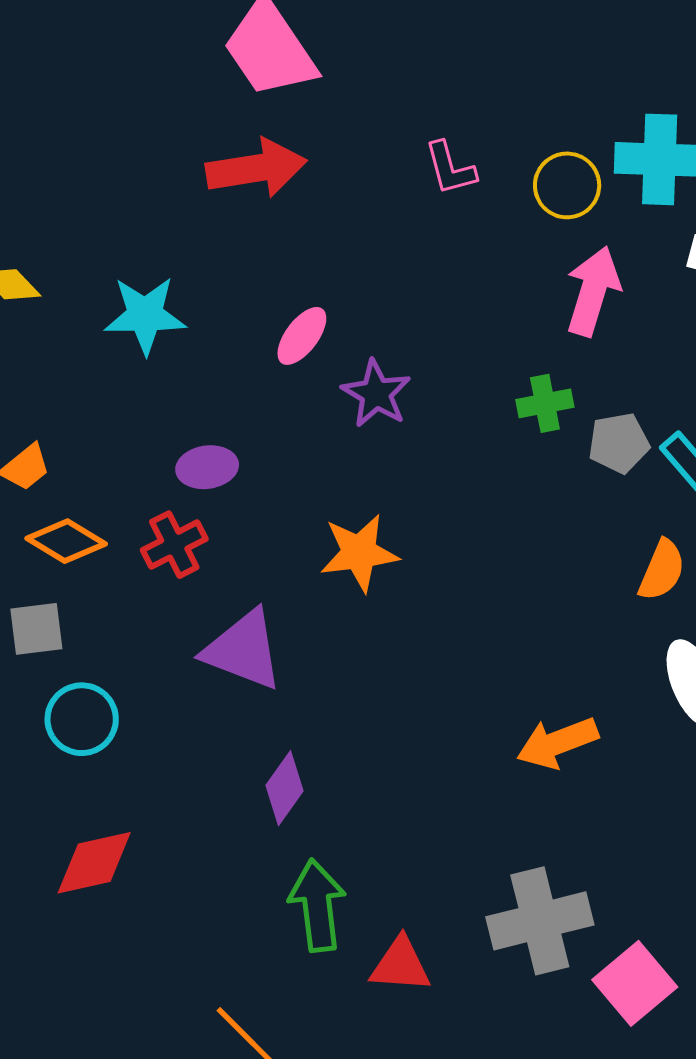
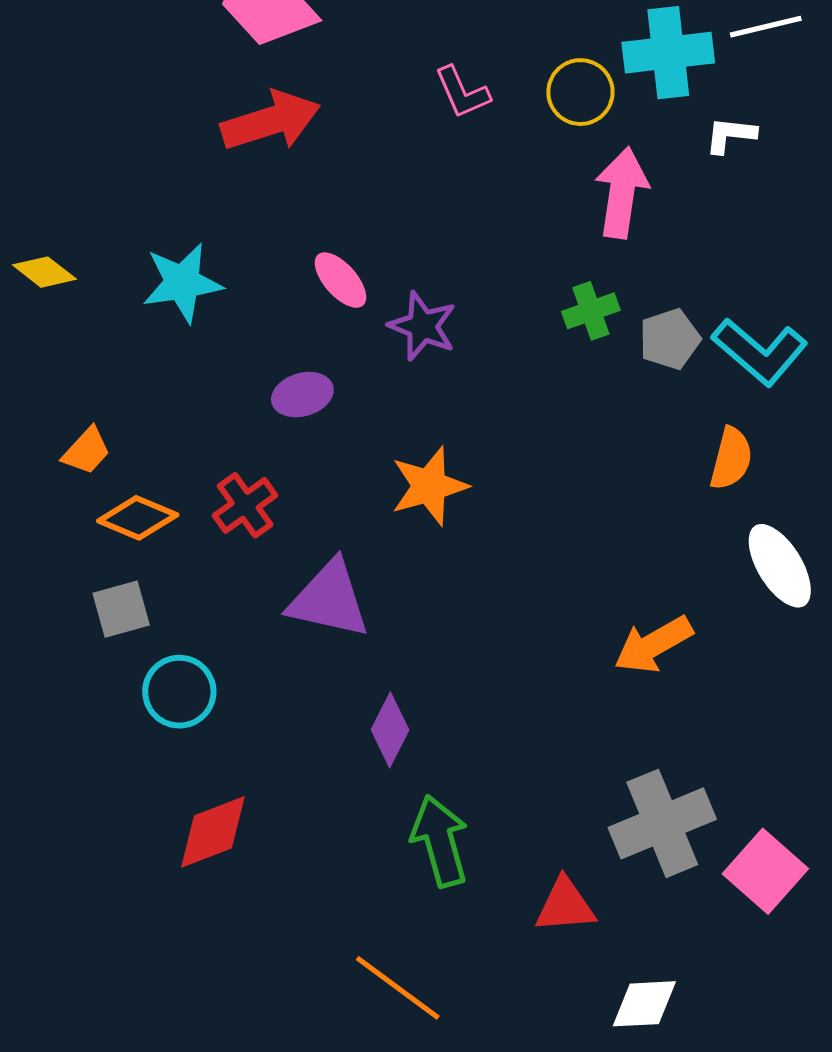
pink ellipse: (302, 336) -> (341, 280), turned -70
purple ellipse: (207, 467) -> (302, 395), moved
red triangle: (400, 965) -> (565, 905), moved

